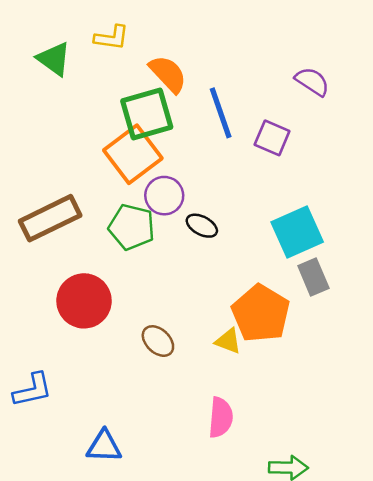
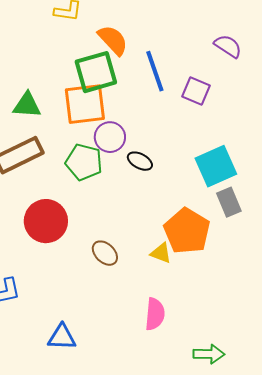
green triangle: (54, 59) -> (27, 105), moved, turned -32
orange square: (133, 154) -> (85, 104), turned 30

